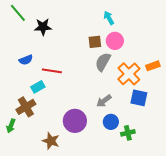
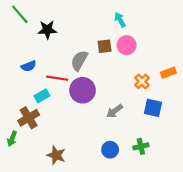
gray semicircle: (103, 62) -> (79, 61), moved
orange cross: (129, 74) -> (142, 81), size x0.6
purple circle: (75, 121) -> (83, 90), moved
blue circle: (111, 122) -> (110, 150), moved

